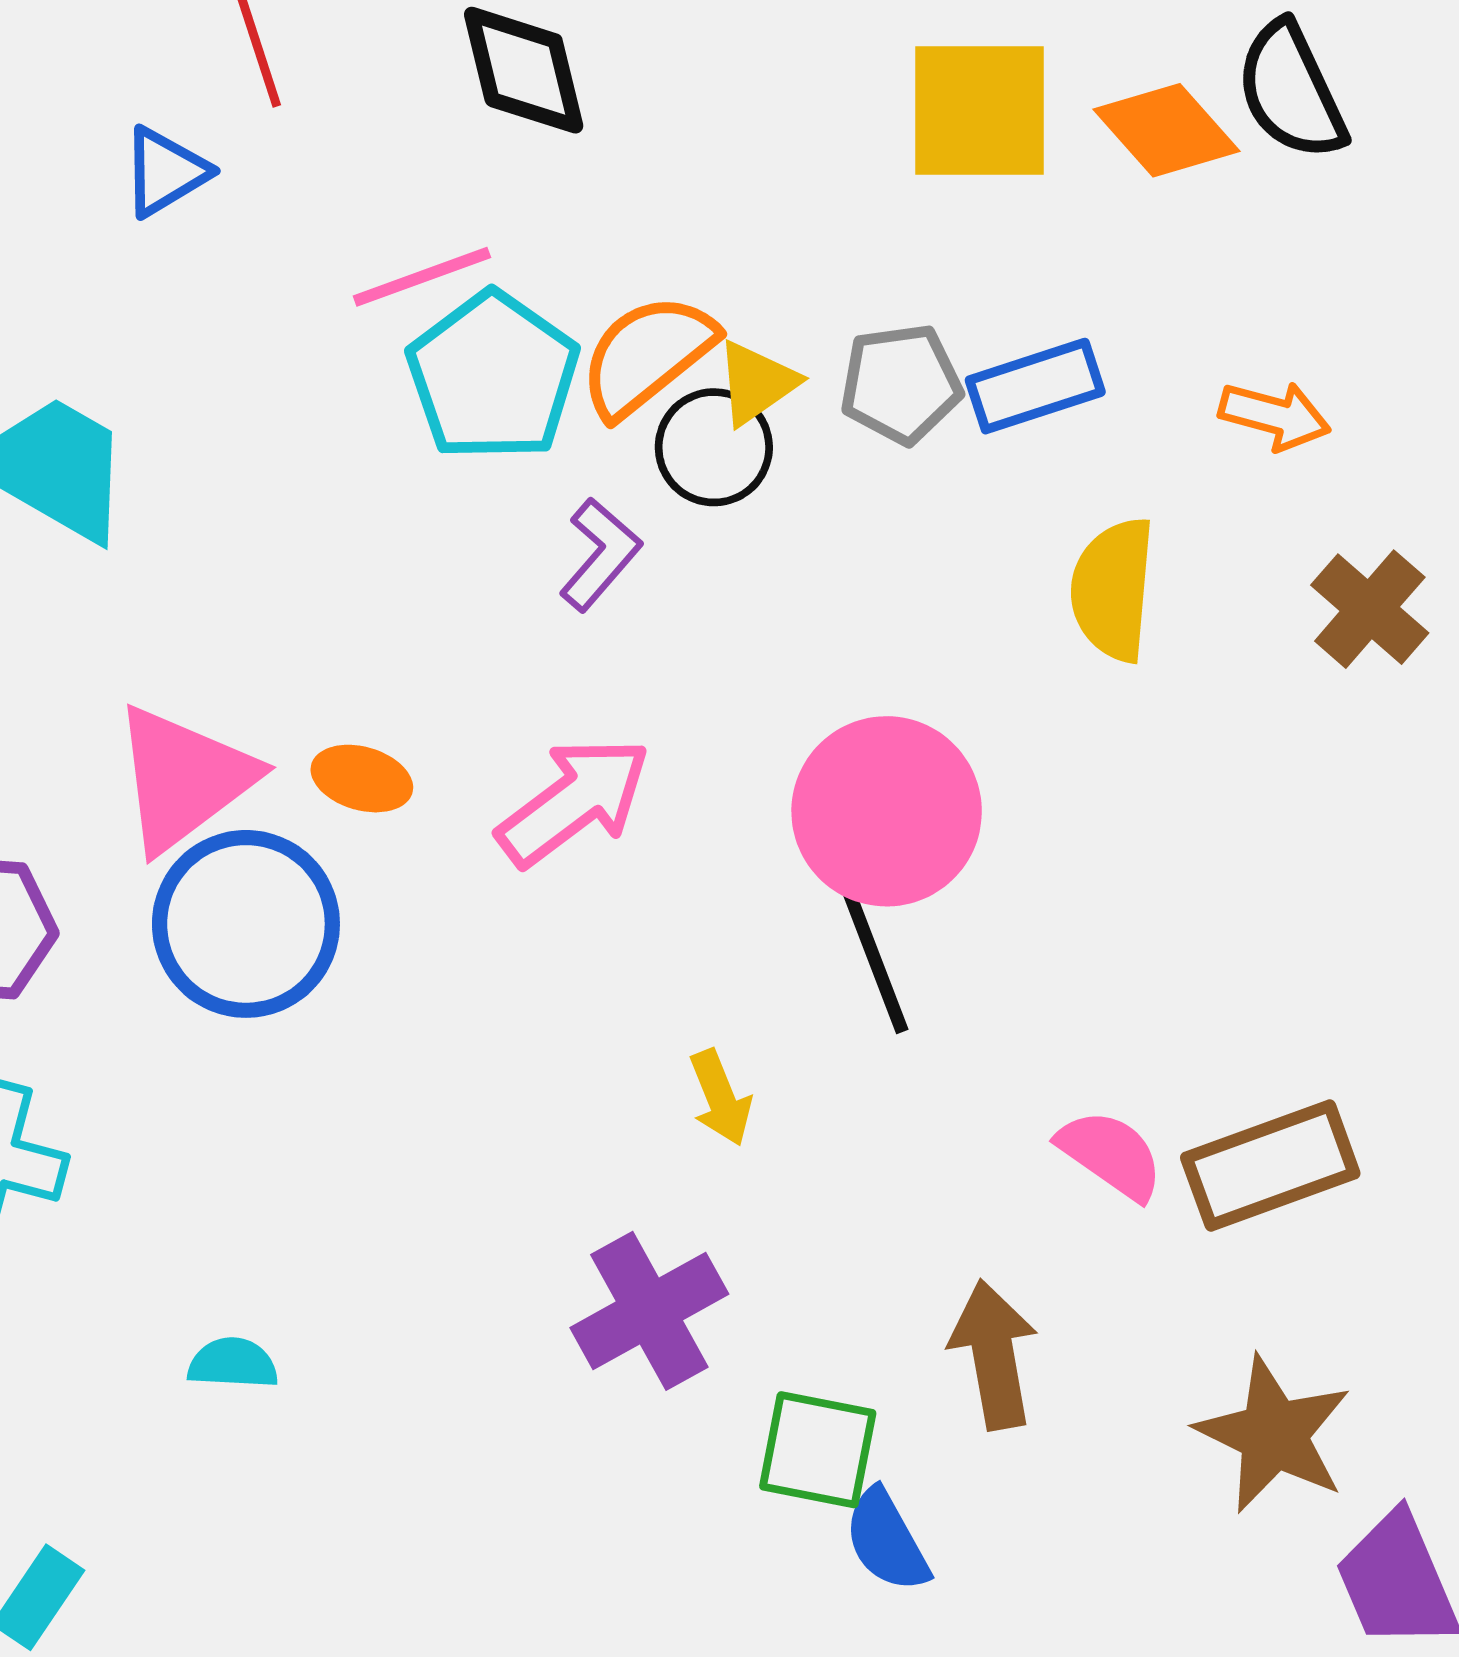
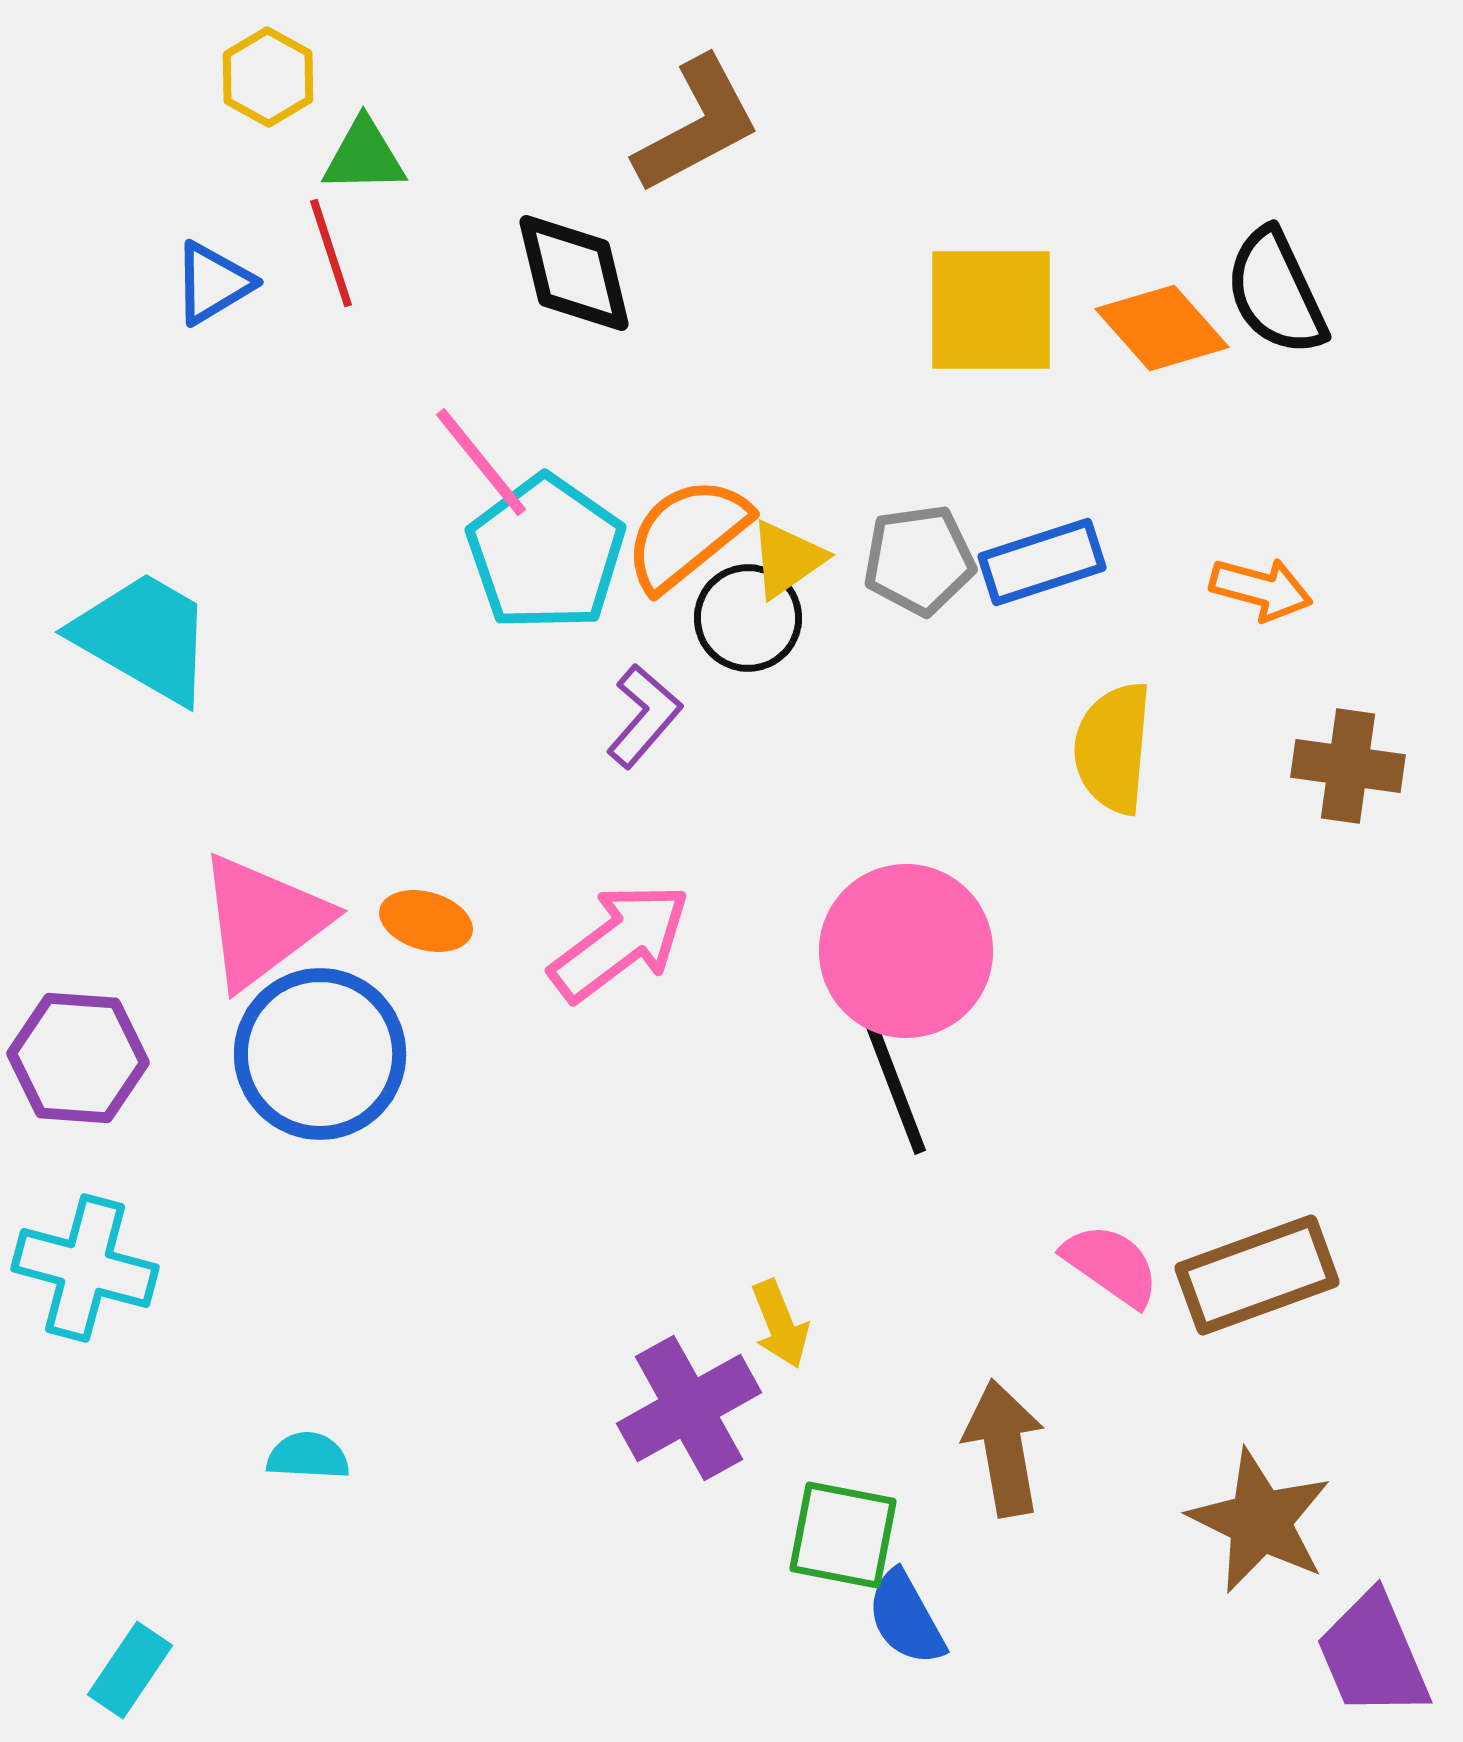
blue triangle: (165, 172) -> (213, 283), moved
pink line: (422, 277) -> (481, 462), turned 71
brown cross: (1370, 609) -> (1348, 766), turned -33
yellow arrow: (720, 1098) -> (780, 1324), moved

